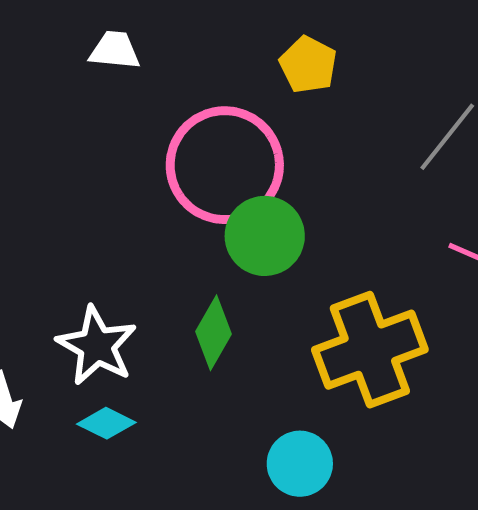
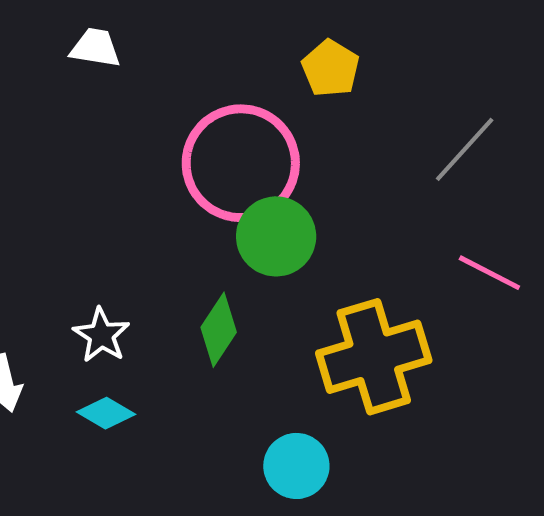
white trapezoid: (115, 50) -> (95, 48), moved
white star: (97, 346) -> (101, 335), size x0.7

